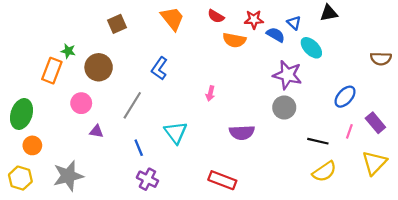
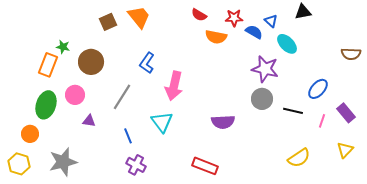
orange trapezoid: (172, 18) -> (139, 17), moved
pink arrow: (210, 93) -> (174, 86), moved, size x2.0
green ellipse: (21, 114) -> (46, 105), moved
black line: (318, 141) -> (293, 111), moved
yellow triangle: (374, 163) -> (345, 150), size x0.7

